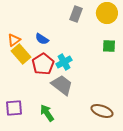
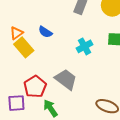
cyan cross: (64, 62) -> (84, 46), moved
red pentagon: (43, 64) -> (35, 87), moved

